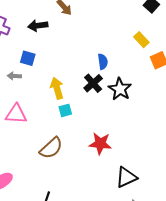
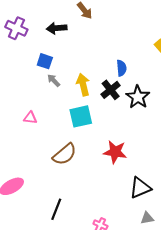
gray arrow: (14, 76) -> (54, 80), moved, turned 40
yellow arrow: (57, 88) -> (83, 85), moved
cyan square: (65, 110) -> (81, 116), size x1.6
pink triangle: (16, 114) -> (30, 118), size x0.6

